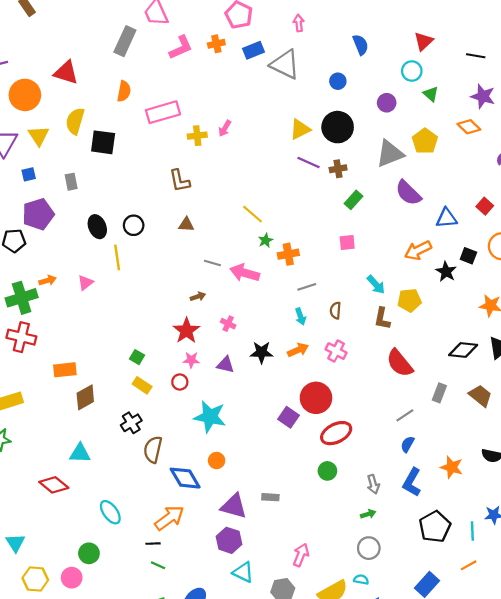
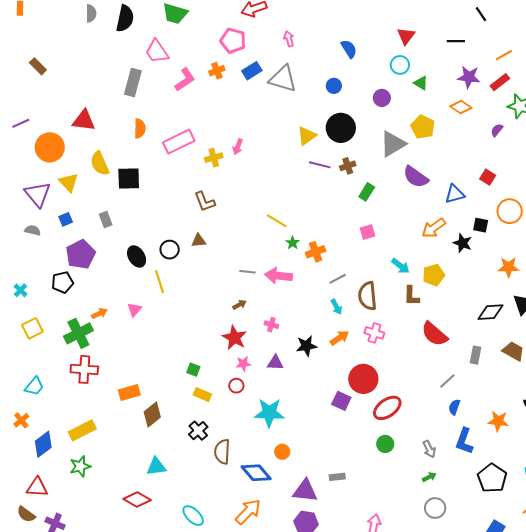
yellow semicircle: (75, 121) -> (100, 163), turned -30
brown triangle: (186, 225) -> (199, 241), moved
brown semicircle: (335, 310) -> (367, 296), size x1.8

